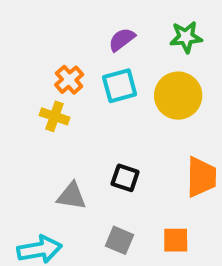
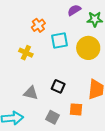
purple semicircle: (122, 39) -> (74, 10), moved
orange cross: (69, 80) -> (38, 25), moved
orange square: (176, 240) -> (76, 109), moved

